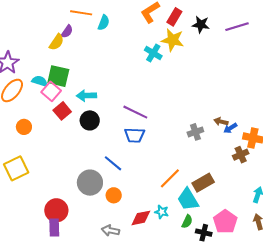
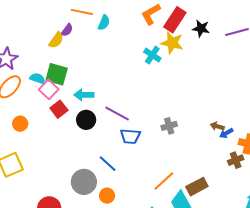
red rectangle: (174, 17) -> (175, 20), size x1.4
purple line: (135, 112) -> (117, 113), moved
gray cross: (195, 132) -> (169, 126), moved

